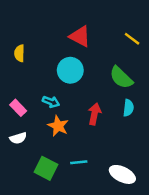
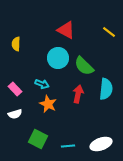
green semicircle: (121, 78) -> (84, 66), moved
cyan semicircle: (128, 108) -> (106, 89), size x1.5
cyan line: (79, 162) -> (68, 146), moved
white ellipse: (122, 174) -> (101, 144), turned -45

